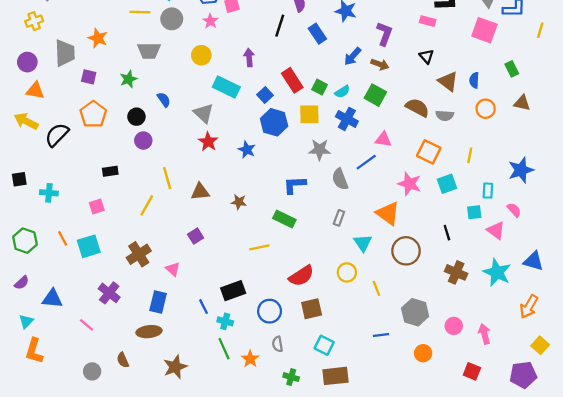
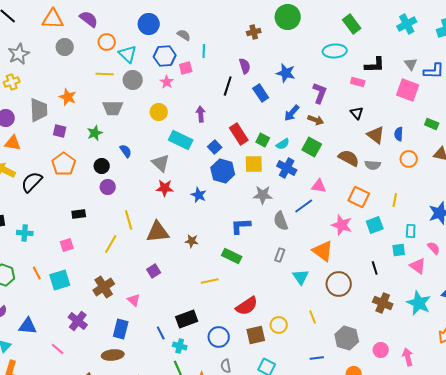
green rectangle: (512, 69) -> (432, 124), turned -40
red star: (208, 142) -> (165, 188), turned -30
brown triangle: (200, 192) -> (158, 232), size x1.4
yellow circle: (347, 272) -> (279, 325), moved

